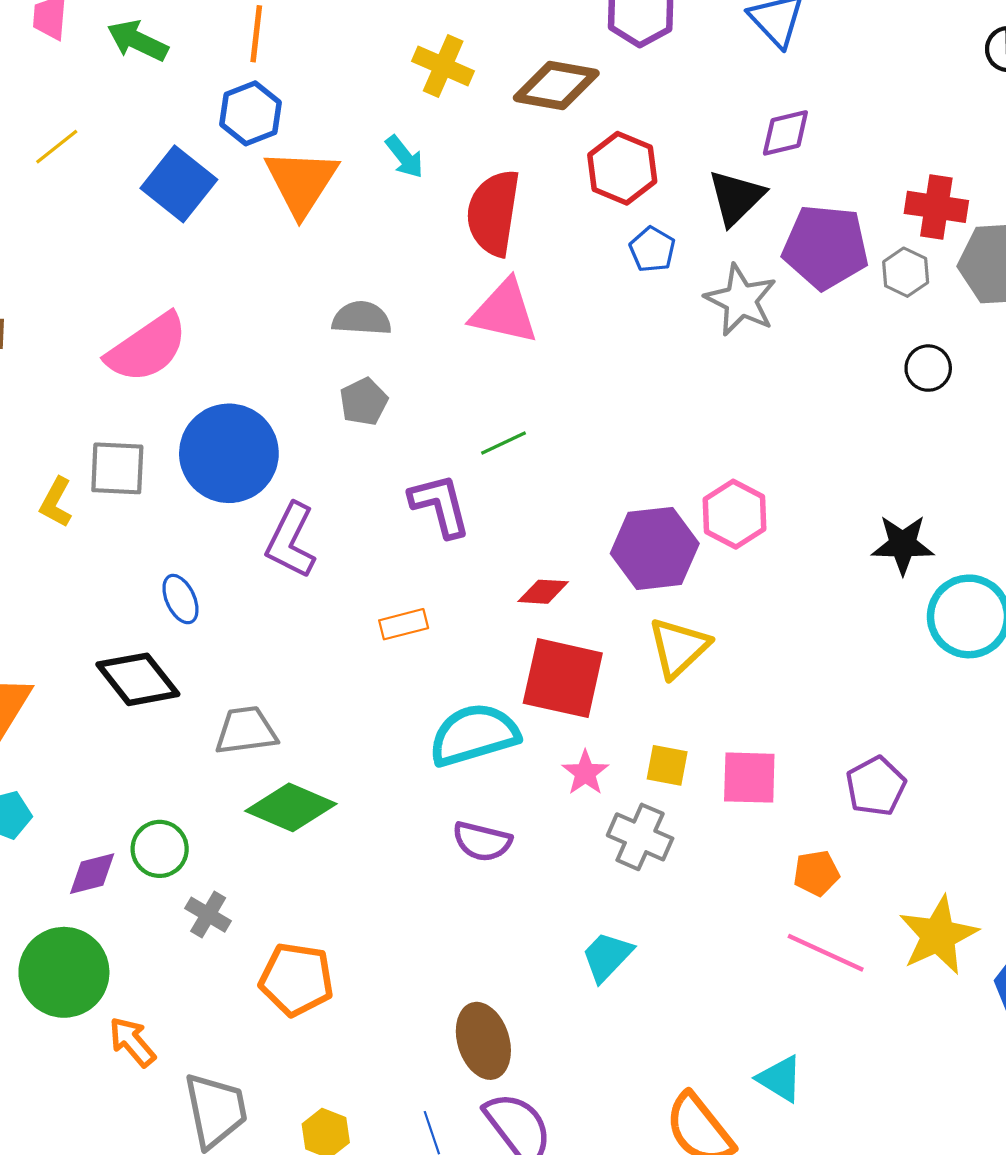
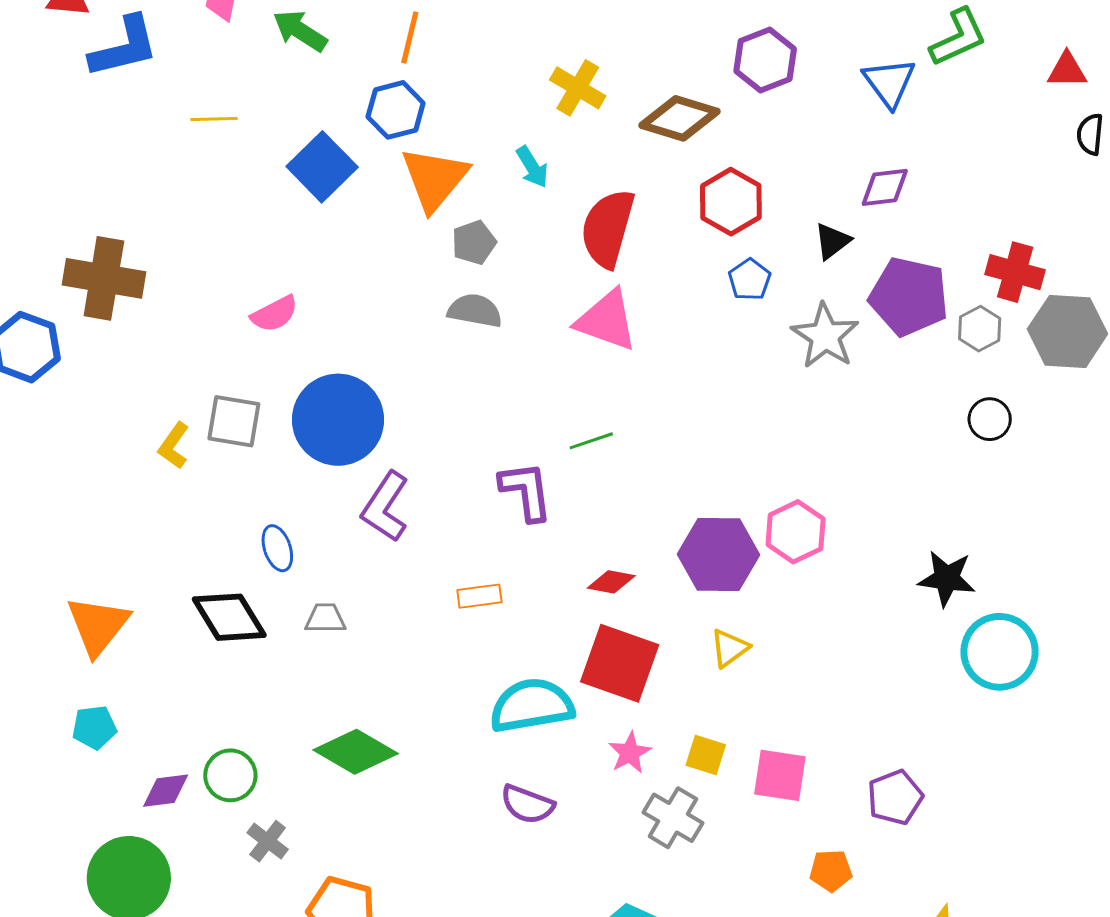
yellow line: (57, 147) -> (214, 119), turned 30
black triangle: (736, 197) -> (832, 241), size x0.7
pink semicircle: (147, 348) -> (275, 314), size x0.6
gray pentagon: (364, 402) -> (474, 242), moved
yellow triangle: (679, 647) -> (729, 648), size x0.7
gray trapezoid: (246, 731) -> (325, 618), moved, size x0.7

